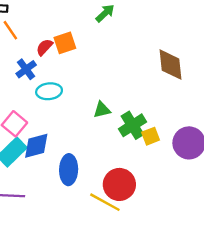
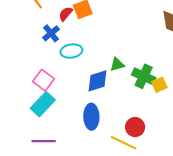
green cross: (133, 125) -> (144, 76), turned -30
blue diamond: (36, 146) -> (98, 81), moved
red circle: (119, 184) -> (135, 127), size x0.7

